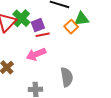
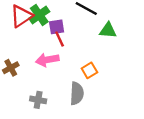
orange square: (71, 27) -> (89, 70), moved
red line: (43, 35) -> (60, 39), turned 64

